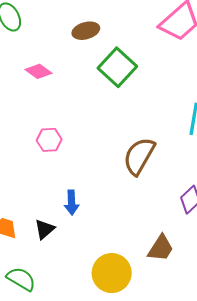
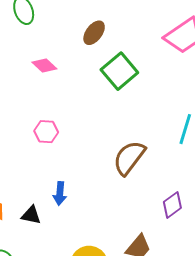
brown ellipse: (86, 31) -> (94, 33), turned -45
black triangle: (45, 229) -> (31, 215), turned 45

